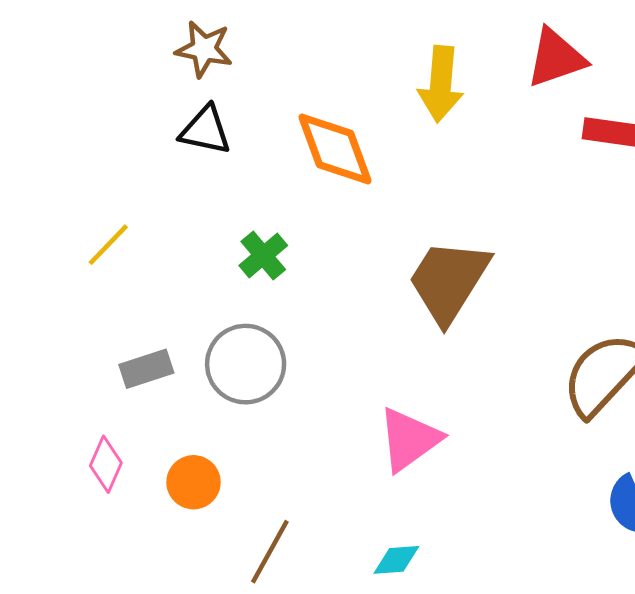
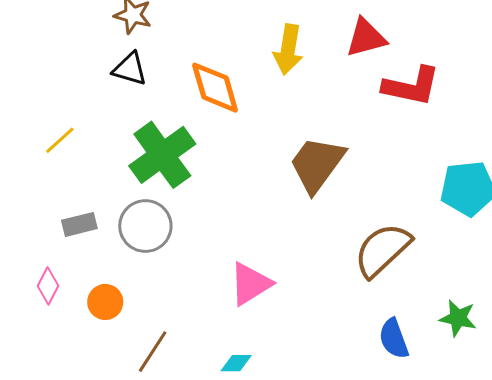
green cross: (263, 256) -> (162, 155), size x2.0
brown trapezoid: (449, 281) -> (317, 164), moved

